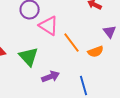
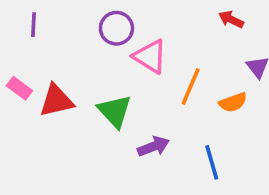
orange line: (72, 43) -> (191, 86), turned 60

